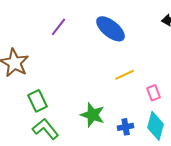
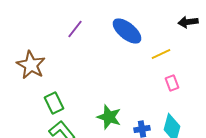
yellow line: (125, 75) -> (161, 54), moved
pink rectangle: (154, 93) -> (172, 83), moved

